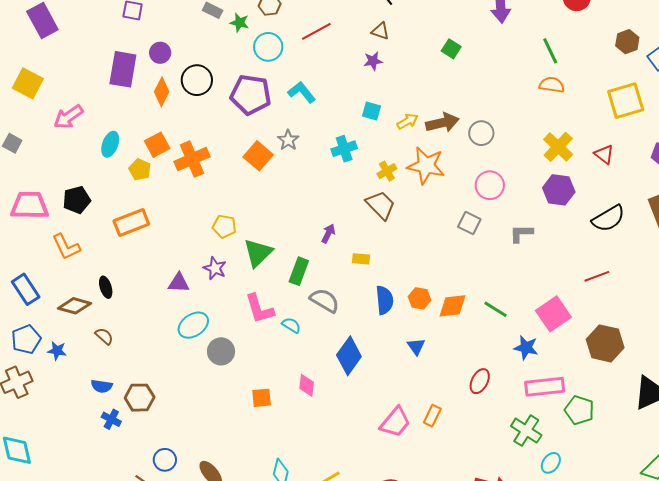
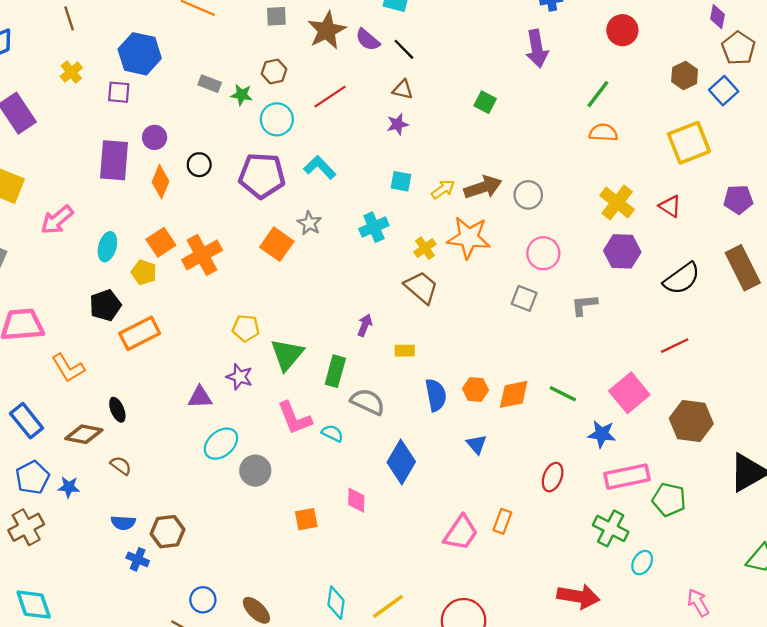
green line: (550, 51) -> (598, 94), turned 68
black circle: (197, 80) -> (199, 165), size x0.7
black pentagon: (77, 200) -> (105, 305), moved

